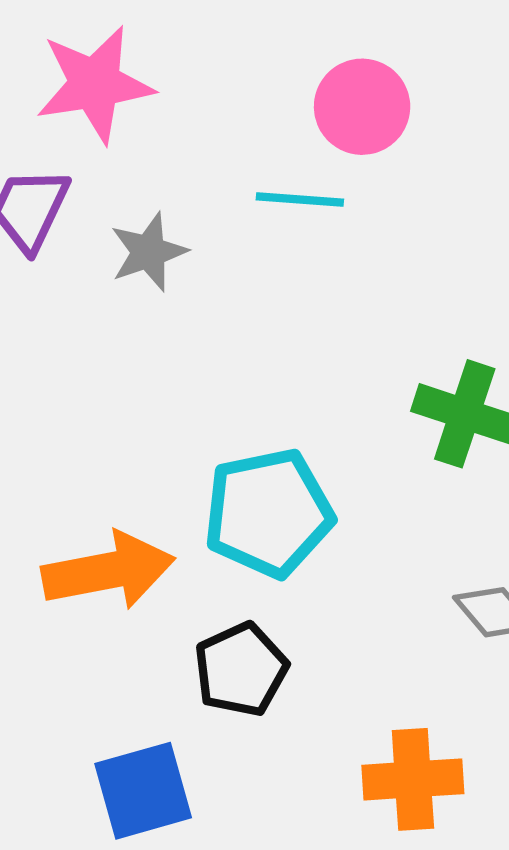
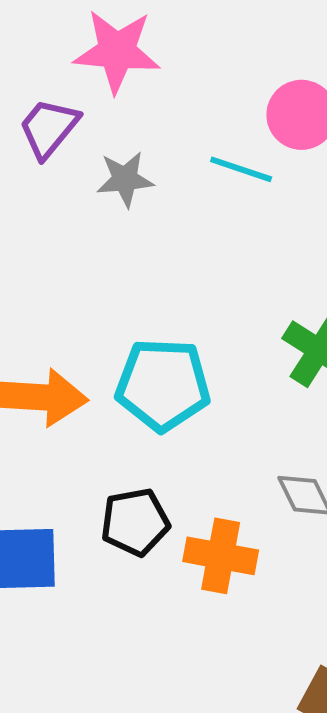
black pentagon: (241, 669) -> (135, 522), moved
orange cross: (413, 779) -> (221, 556), moved

